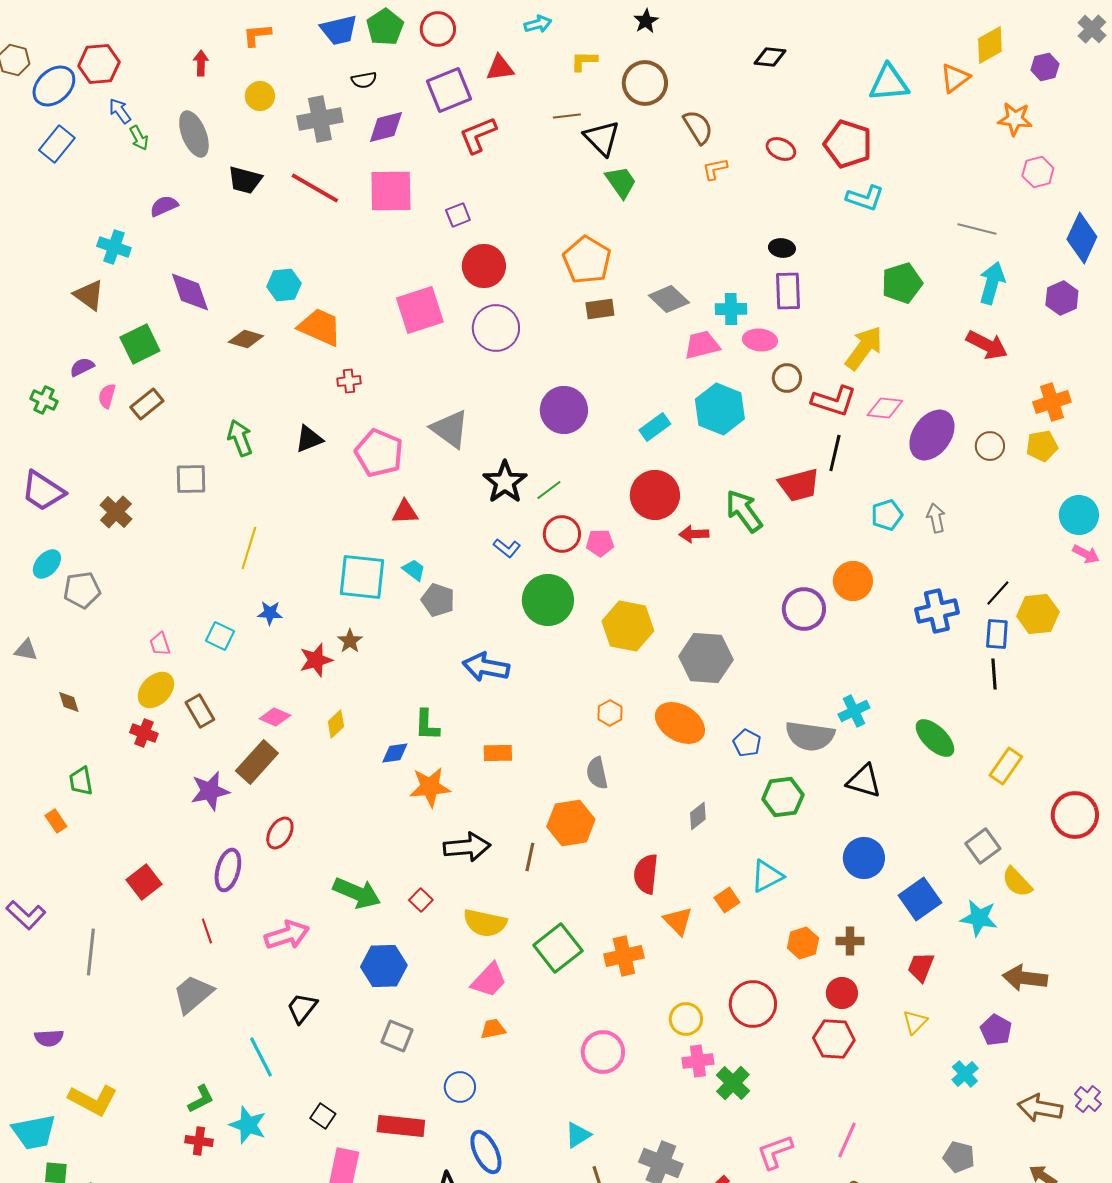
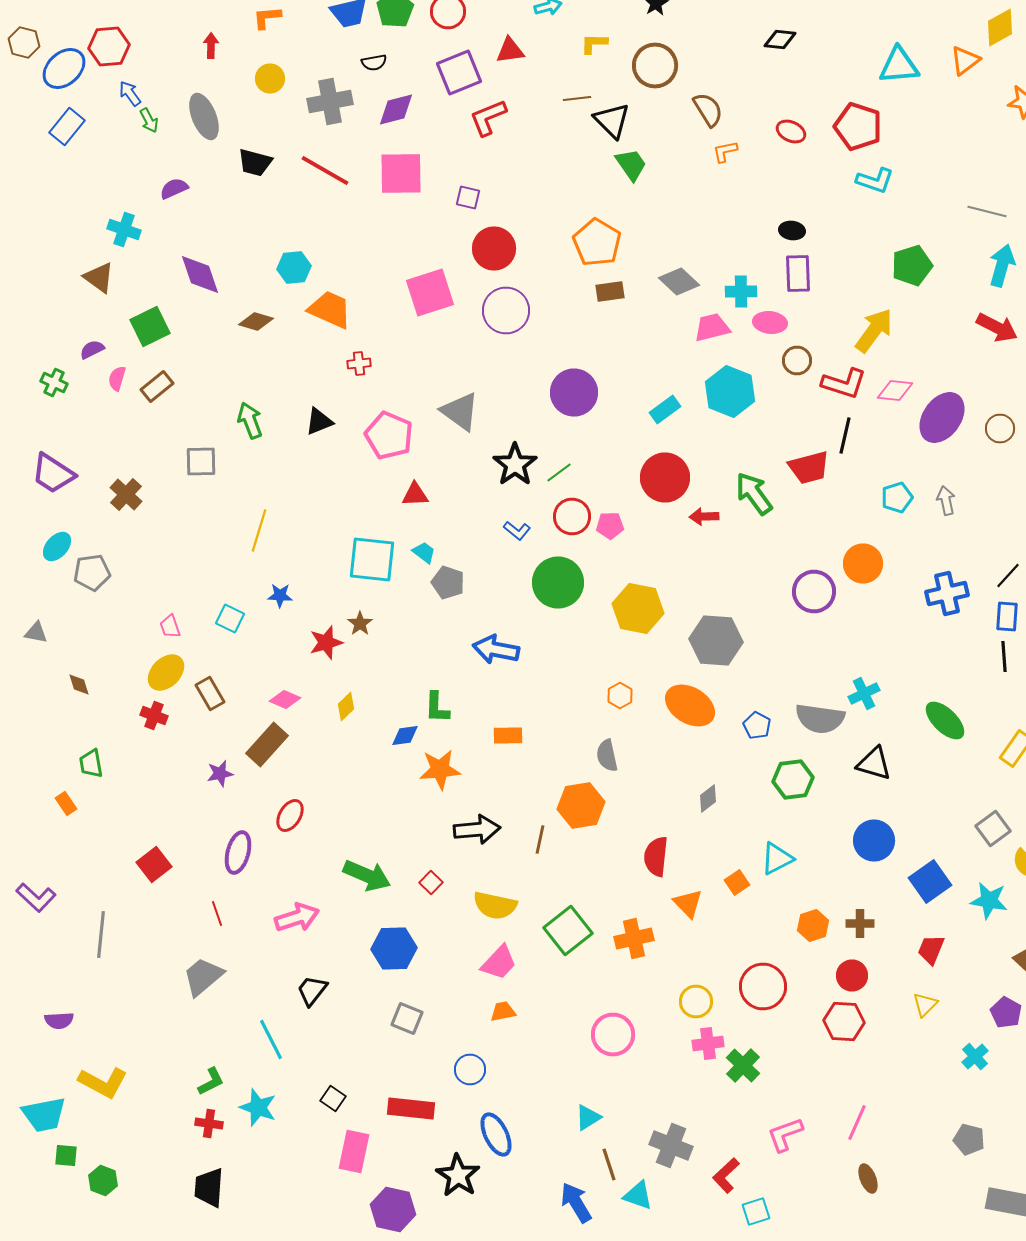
purple square: (458, 215) -> (468, 198), turned 35
purple star: (210, 791) -> (220, 774), size x0.7

